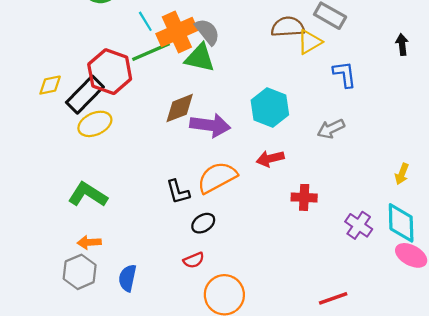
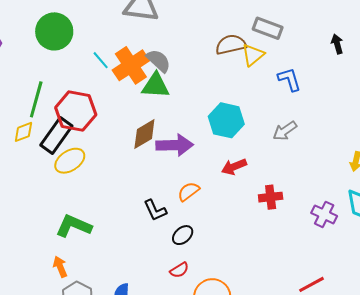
green line: (151, 52) -> (36, 99), moved, turned -42
orange semicircle: (217, 177) -> (189, 192), size x0.6
orange arrow: (89, 242) -> (60, 267), moved, turned 80

